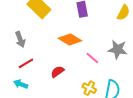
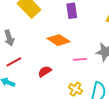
pink line: (92, 58) -> (80, 59), turned -48

